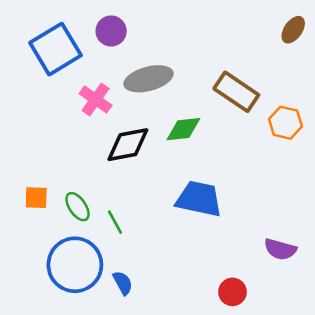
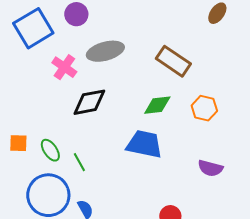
orange hexagon: (285, 123) -> (204, 108), moved
green diamond: (183, 129) -> (157, 105), moved
purple semicircle: (280, 249) -> (210, 168), moved

